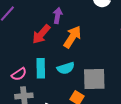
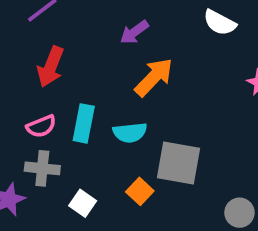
purple arrow: (58, 15) -> (134, 32), turned -147
red arrow: (41, 34) -> (51, 67), moved, turned -30

